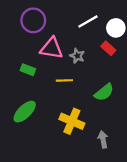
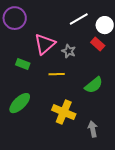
purple circle: (33, 20) -> (15, 18), moved
pink triangle: (51, 48) -> (45, 44), turned -50

